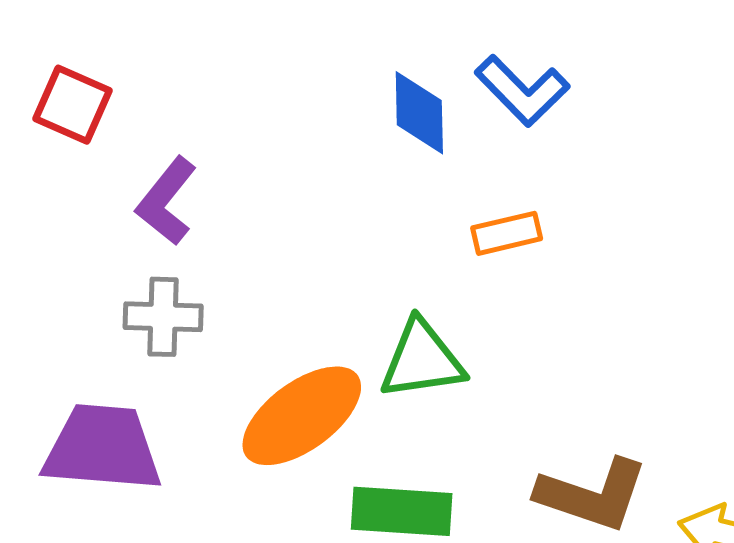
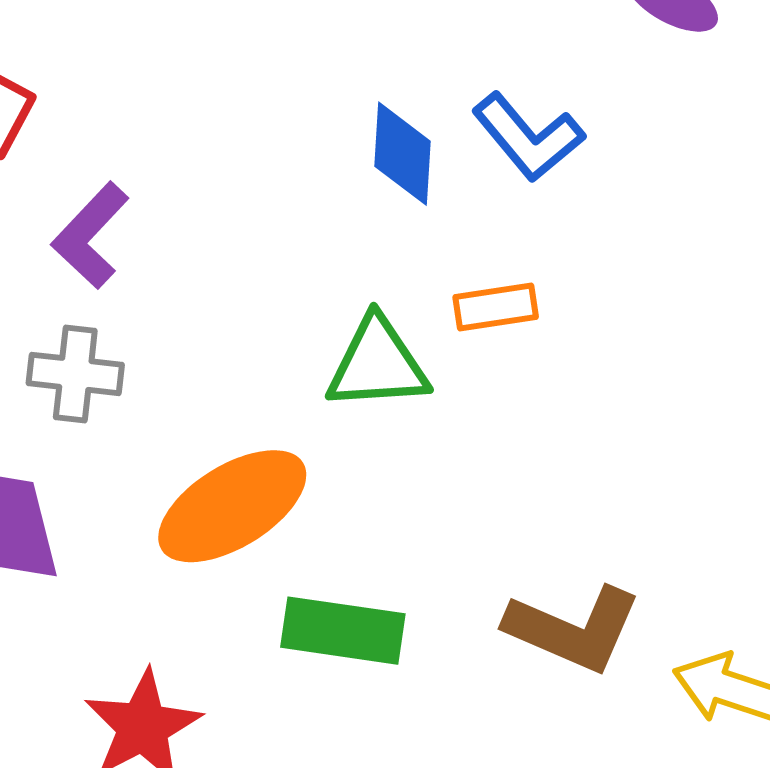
green triangle: (422, 360) -> (377, 364), moved

